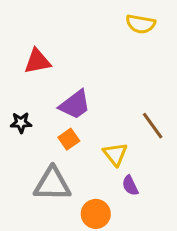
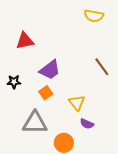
brown line: (153, 126) -> (102, 67), moved
purple semicircle: (130, 185) -> (87, 124), turned -40

